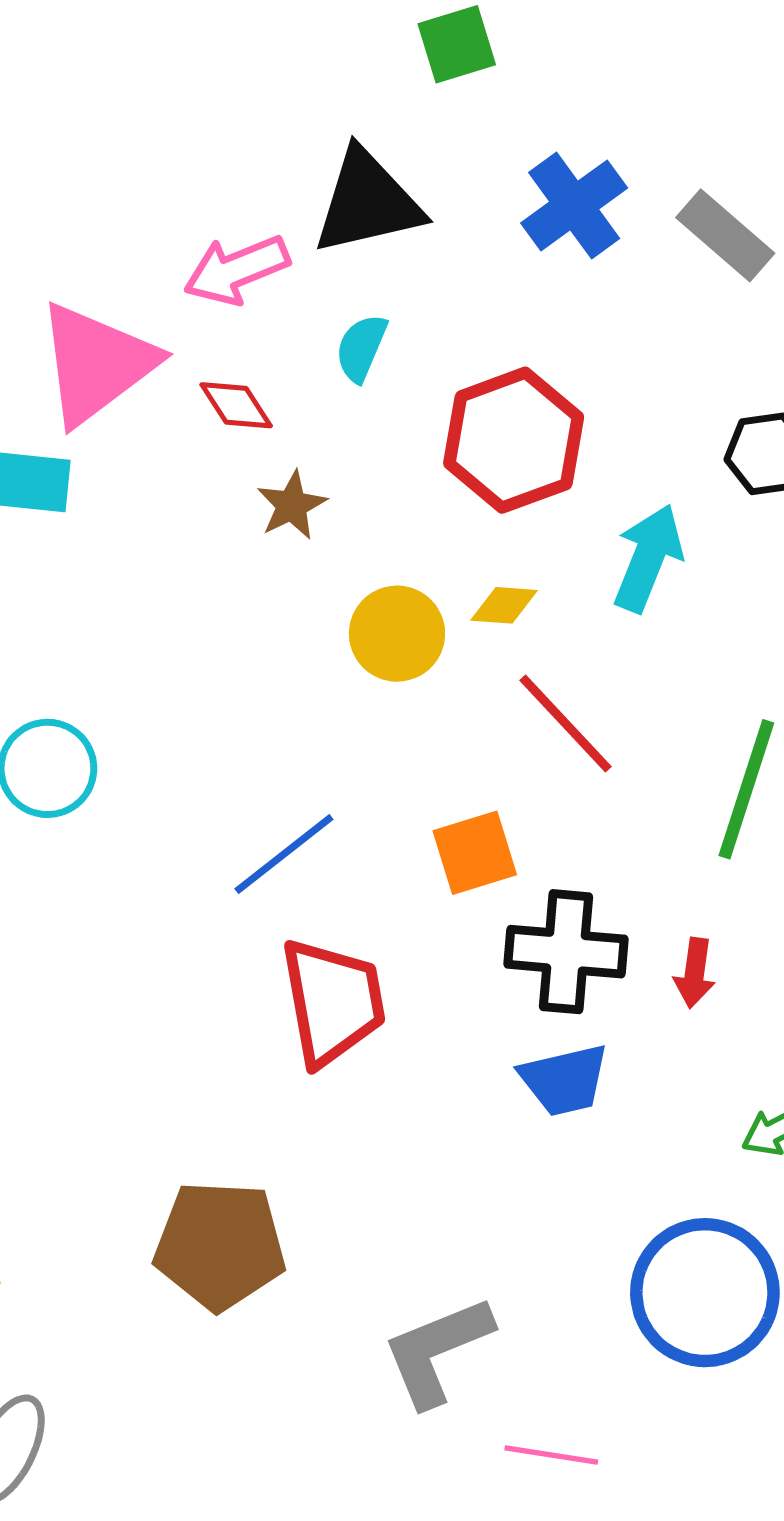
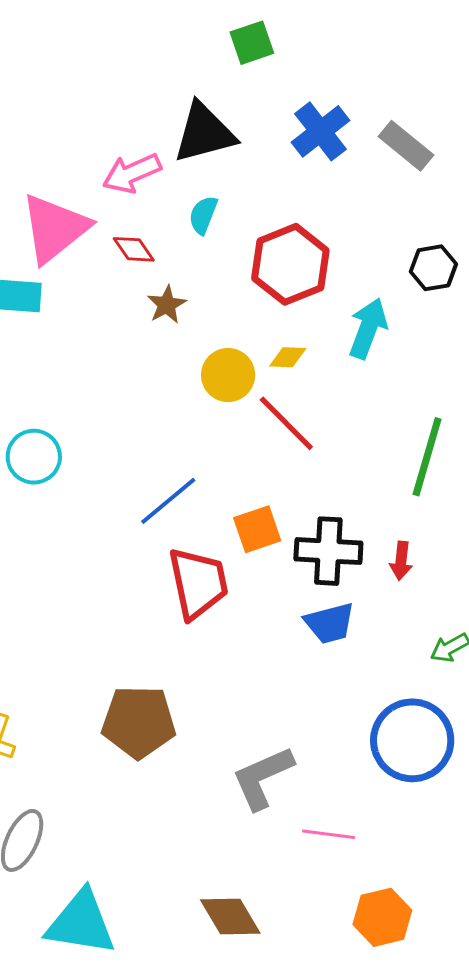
red line: (566, 724) -> (286, 423), moved
orange square: (475, 853) -> (257, 529), moved

